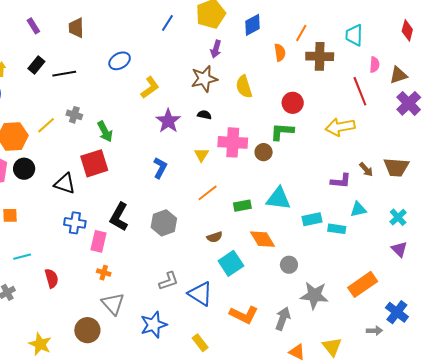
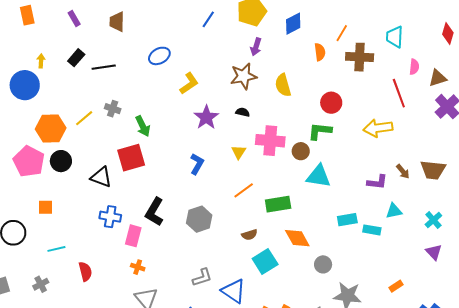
cyan triangle: (278, 198) -> (318, 176), moved
green rectangle: (242, 206) -> (278, 204), size x1.4
orange rectangle: (363, 284) -> (396, 286), size x0.5

